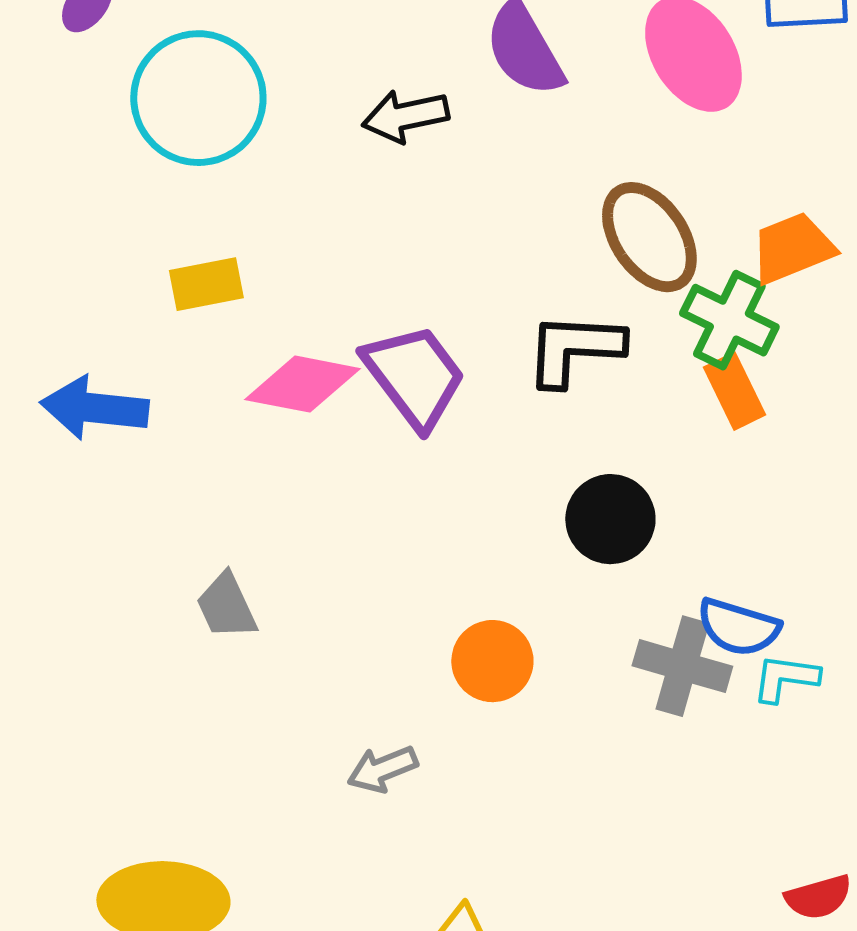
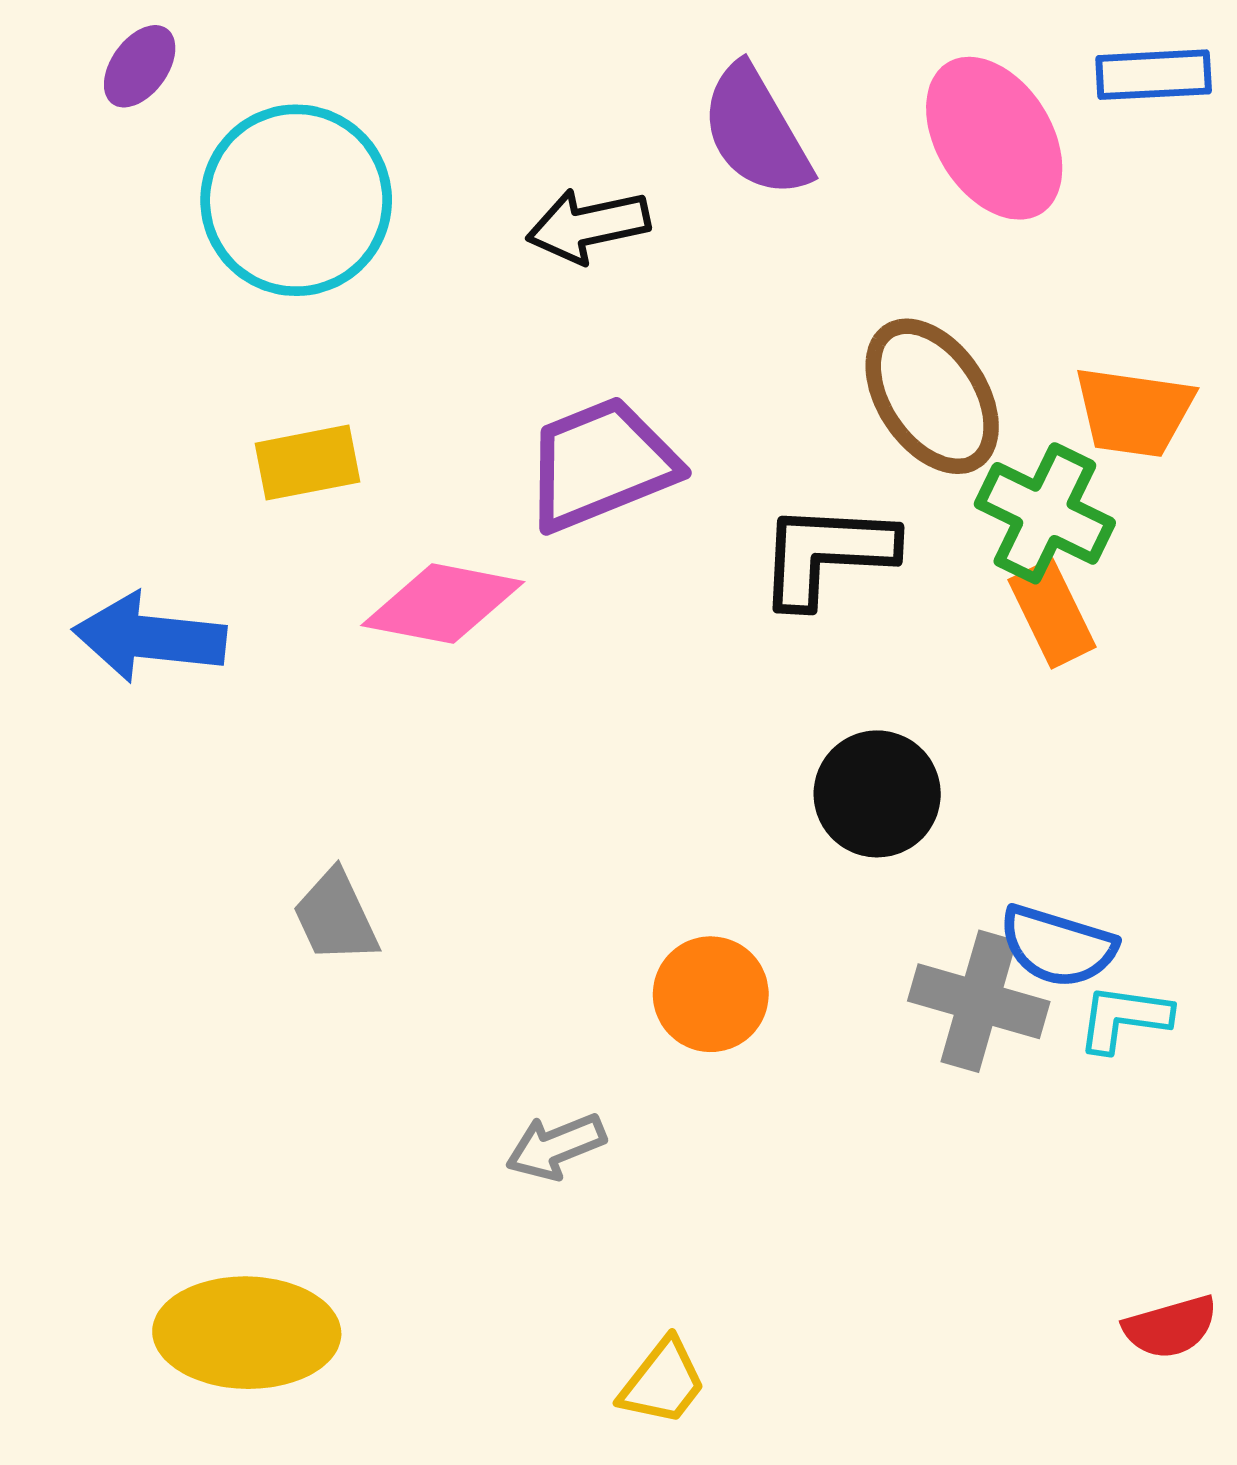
orange trapezoid: (792, 248) -> (1134, 412), turned -150
purple trapezoid: (414, 376) -> (601, 464), moved, turned -75

